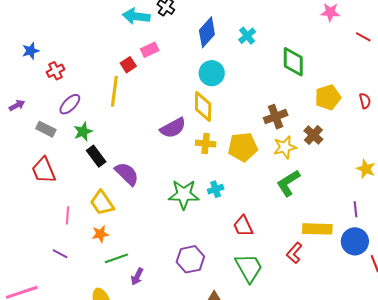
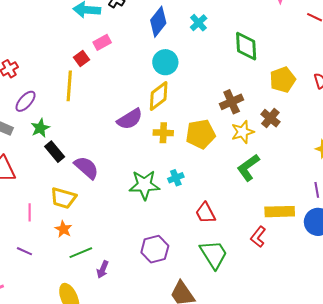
yellow diamond: (203, 107) -> (159, 96), turned 56
yellow trapezoid: (102, 203) -> (63, 198), turned -36
orange star: (100, 234) -> (63, 229), turned -30

